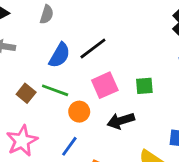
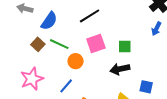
blue semicircle: (60, 55) -> (49, 21), moved
black arrow: (121, 121) -> (120, 69), moved

